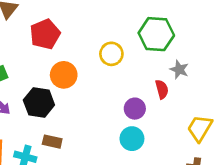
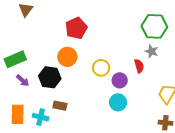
red pentagon: (45, 34) -> (76, 28), moved
green hexagon: (156, 34) -> (154, 26), moved
yellow circle: (111, 54) -> (101, 68), moved

